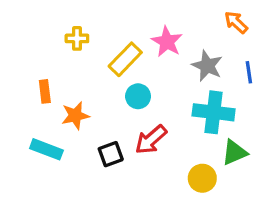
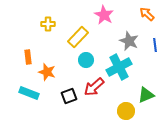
pink star: (167, 42) -> (104, 15), moved
cyan cross: (214, 112) -> (119, 67), moved, turned -35
orange star: (75, 116) -> (47, 72), turned 30

